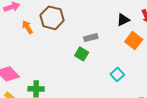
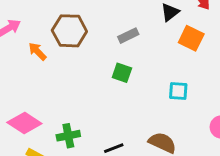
gray rectangle: (91, 38) -> (128, 36), moved
cyan square: (117, 74) -> (178, 91), turned -32

